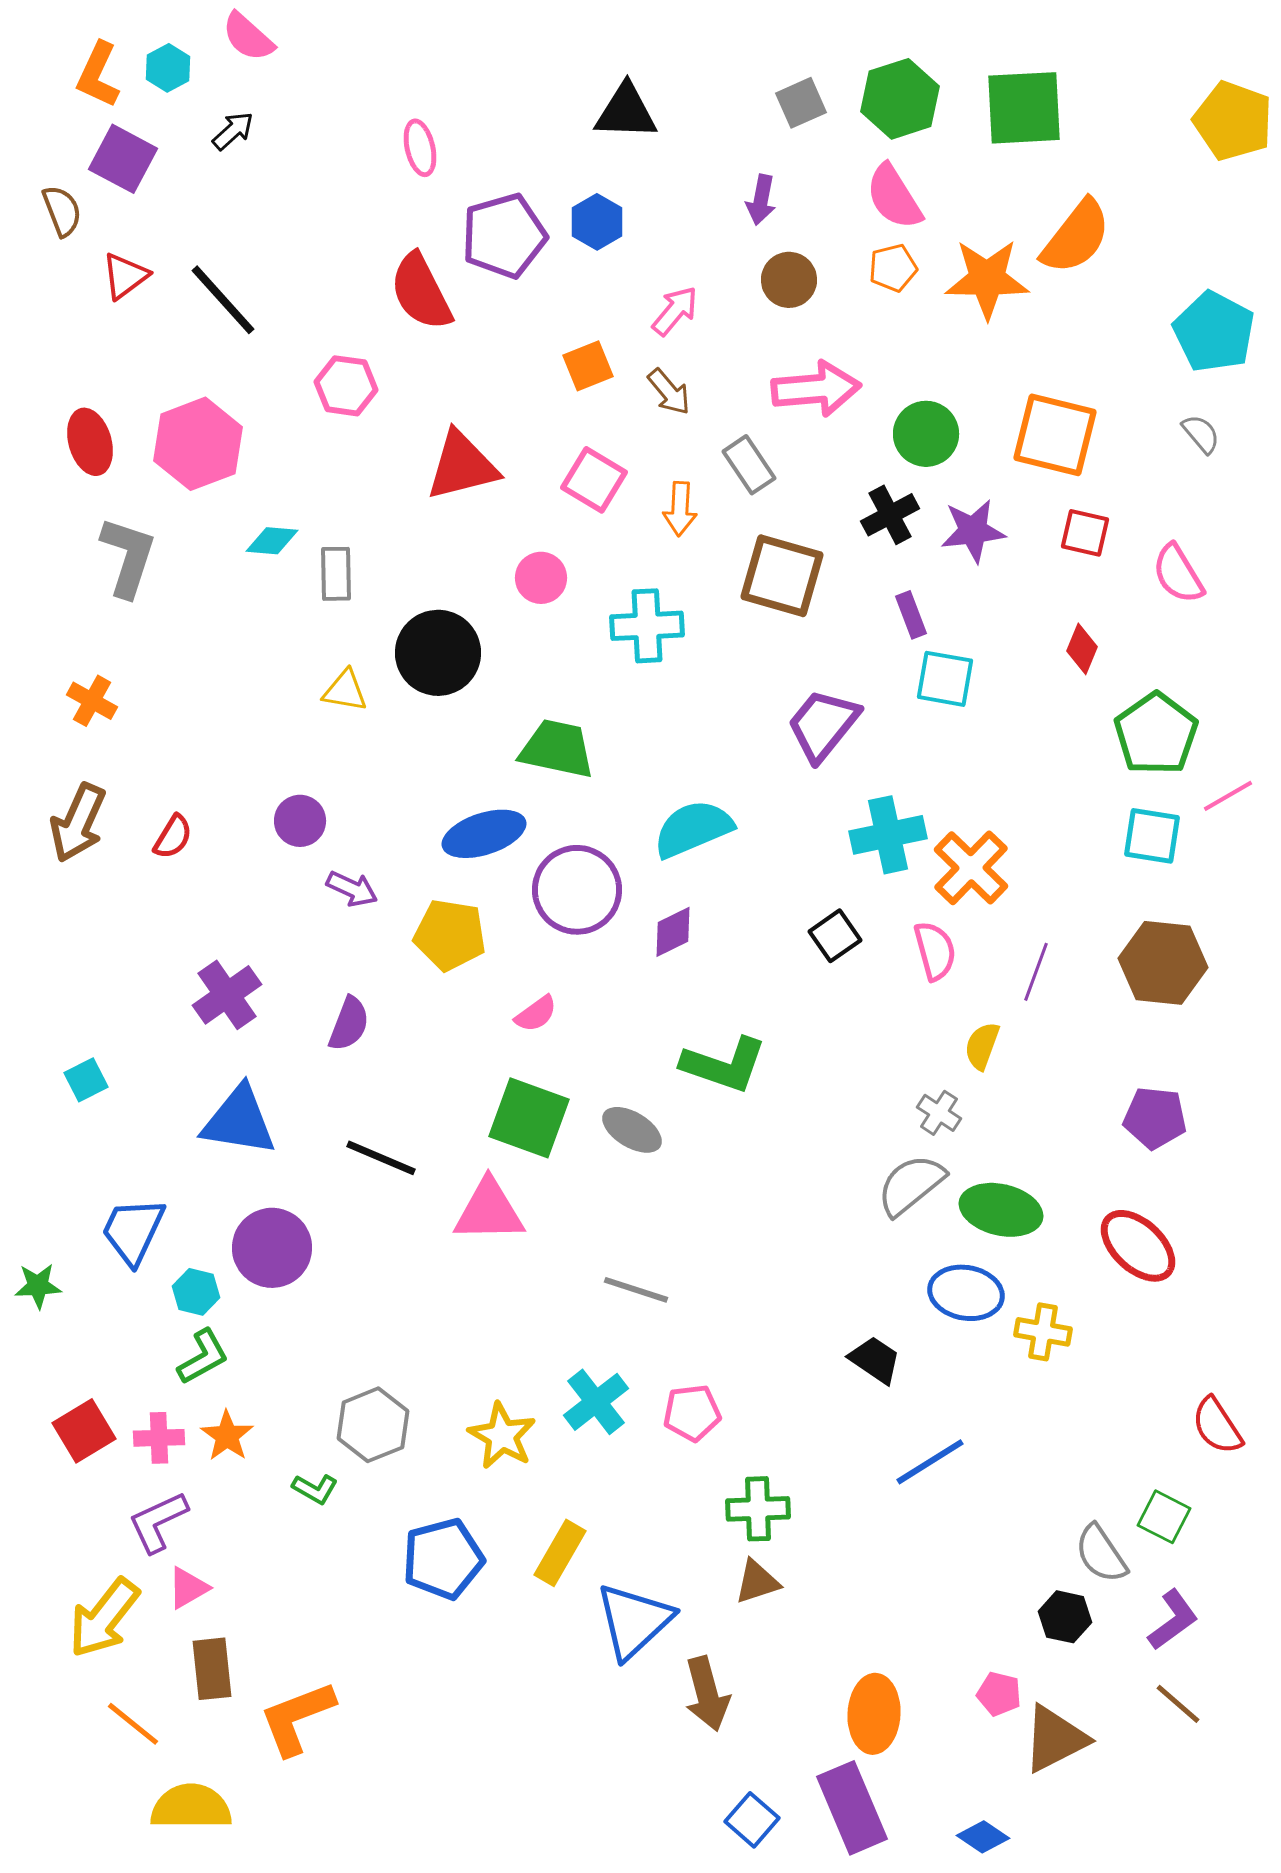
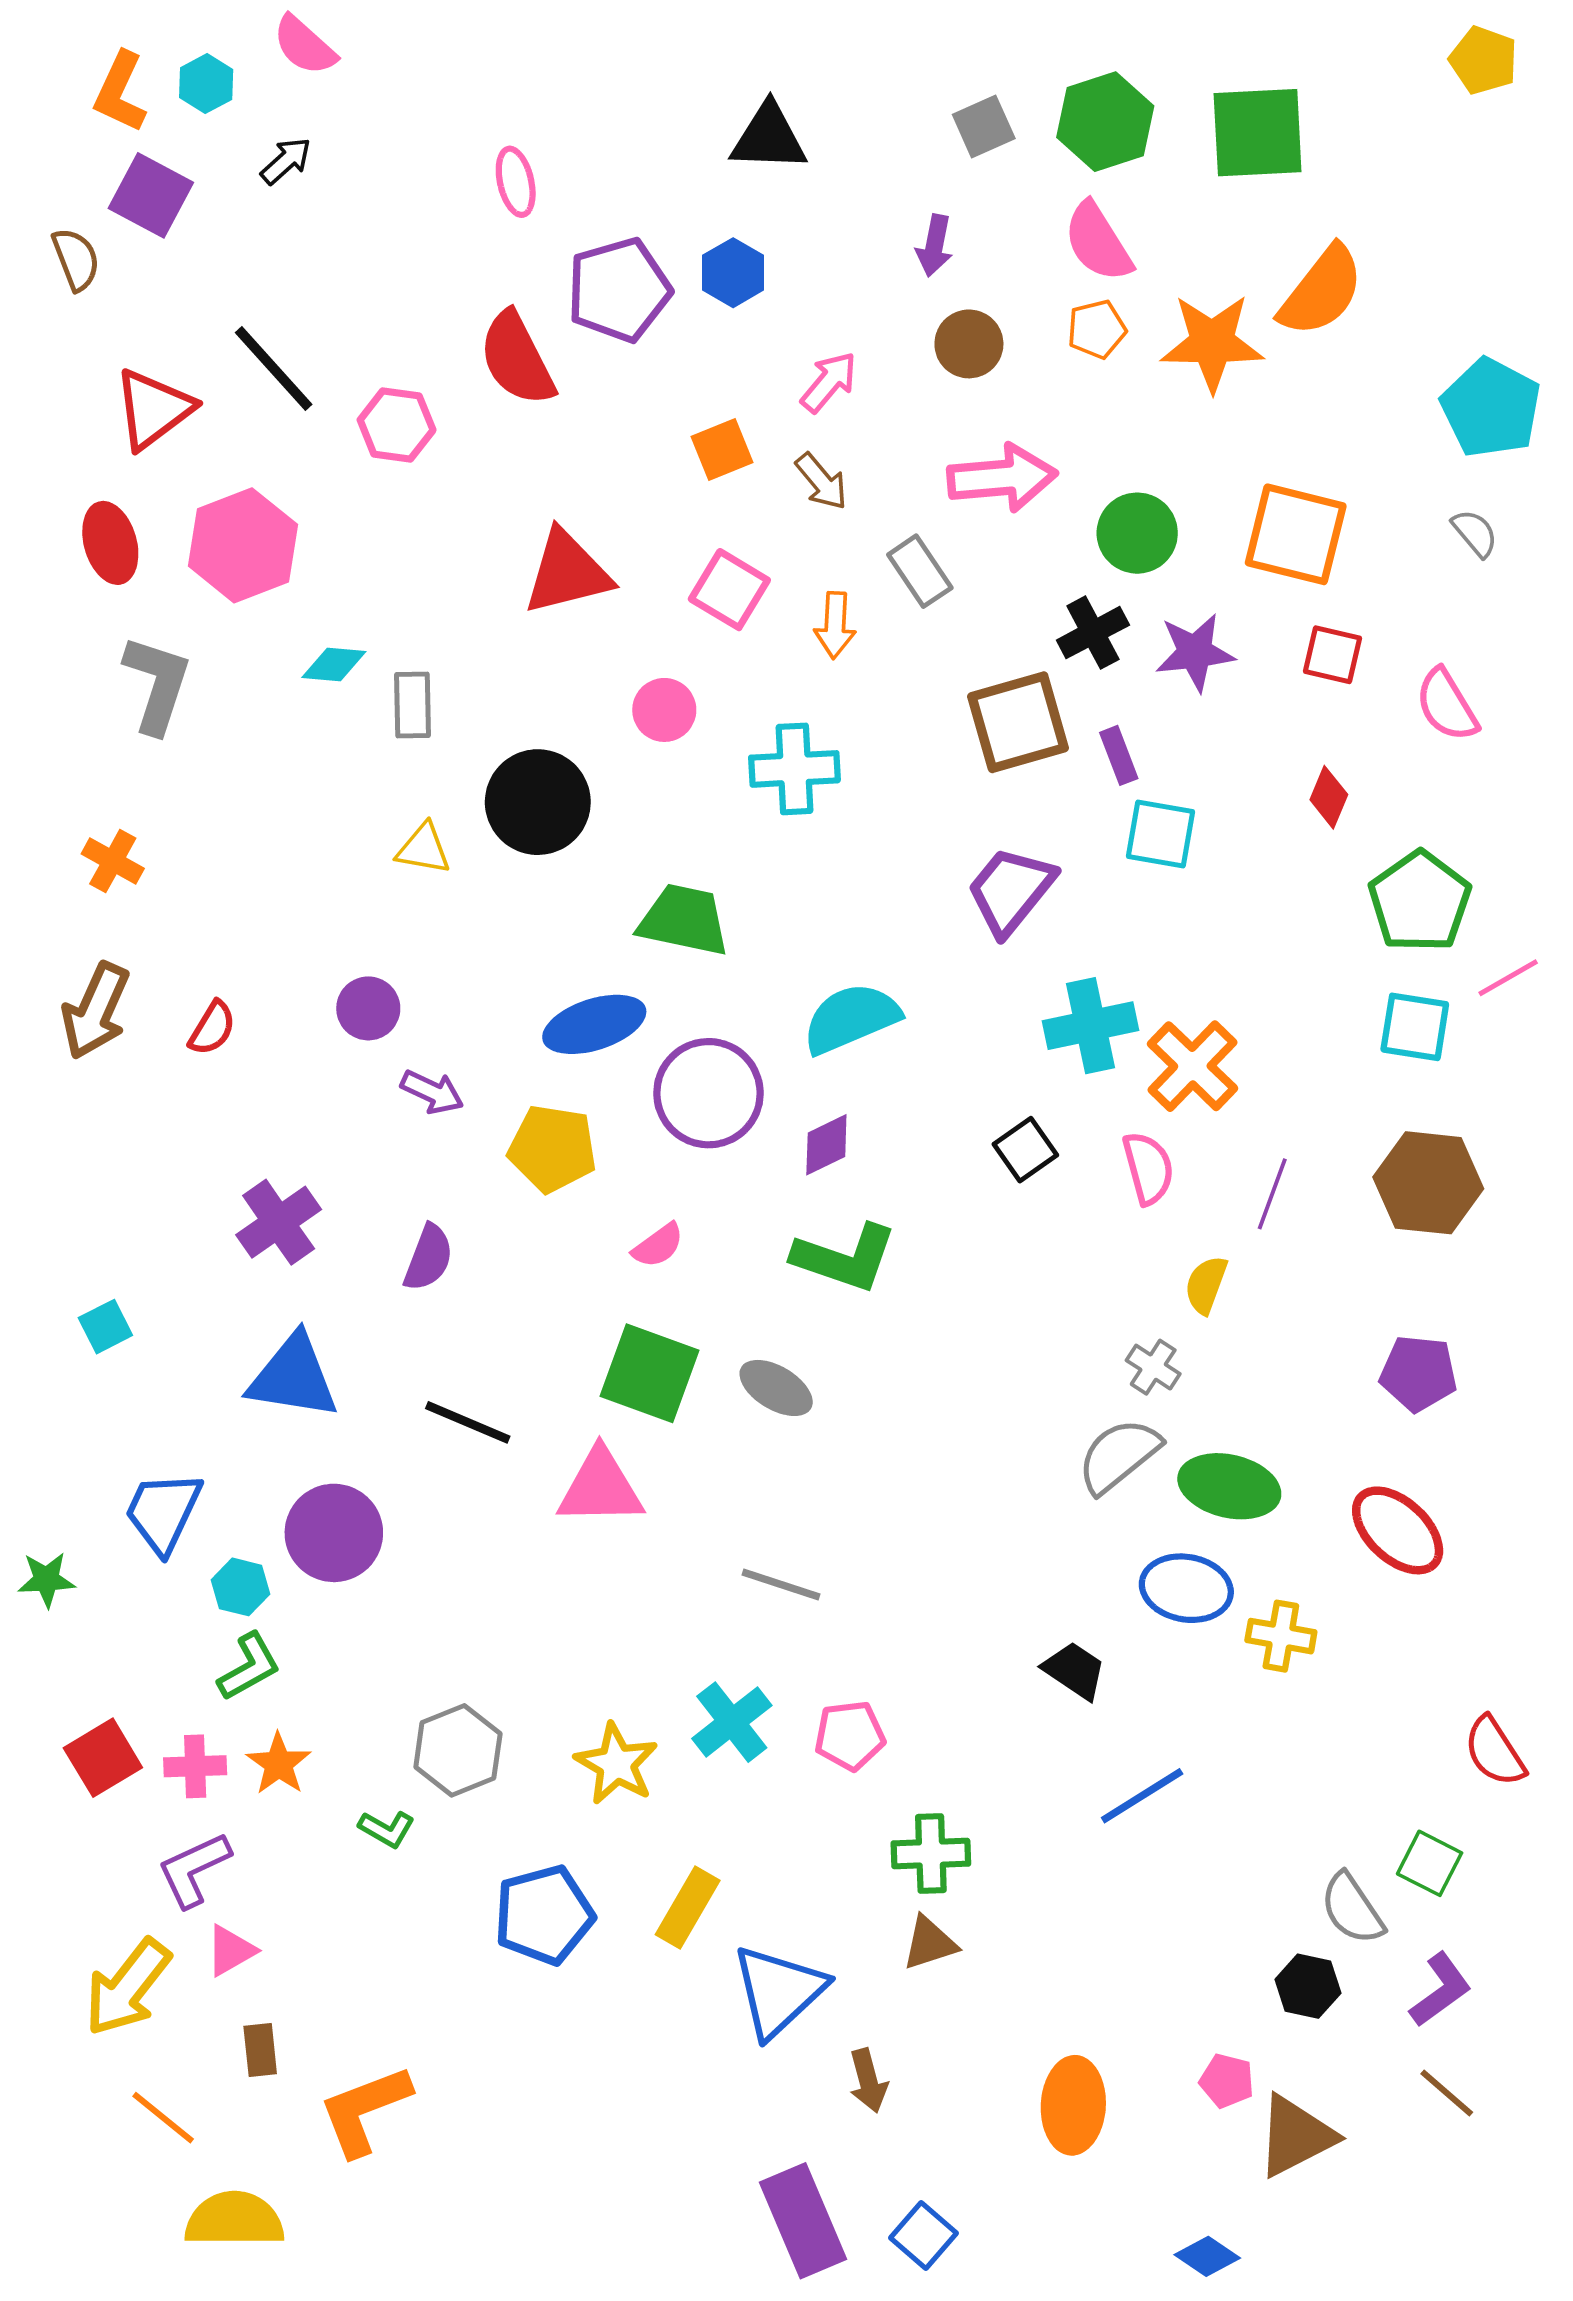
yellow pentagon: (1233, 121) -> (1484, 60), moved, size x0.7
red triangle: (125, 276) -> (153, 409), moved, size x1.4
pink hexagon: (346, 386) -> (397, 425), moved
brown square: (782, 576) -> (1018, 722), moved, turned -32
green L-shape: (724, 1065) -> (845, 1258), moved
brown rectangle: (212, 1669) -> (260, 2050), size x0.7
brown arrow: (707, 1694) -> (868, 2081), size x0.7
purple rectangle: (852, 1808) -> (803, 2221), moved

